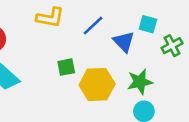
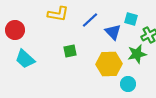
green star: (140, 82) -> (137, 54), moved
yellow hexagon: (97, 84) -> (109, 64), moved

